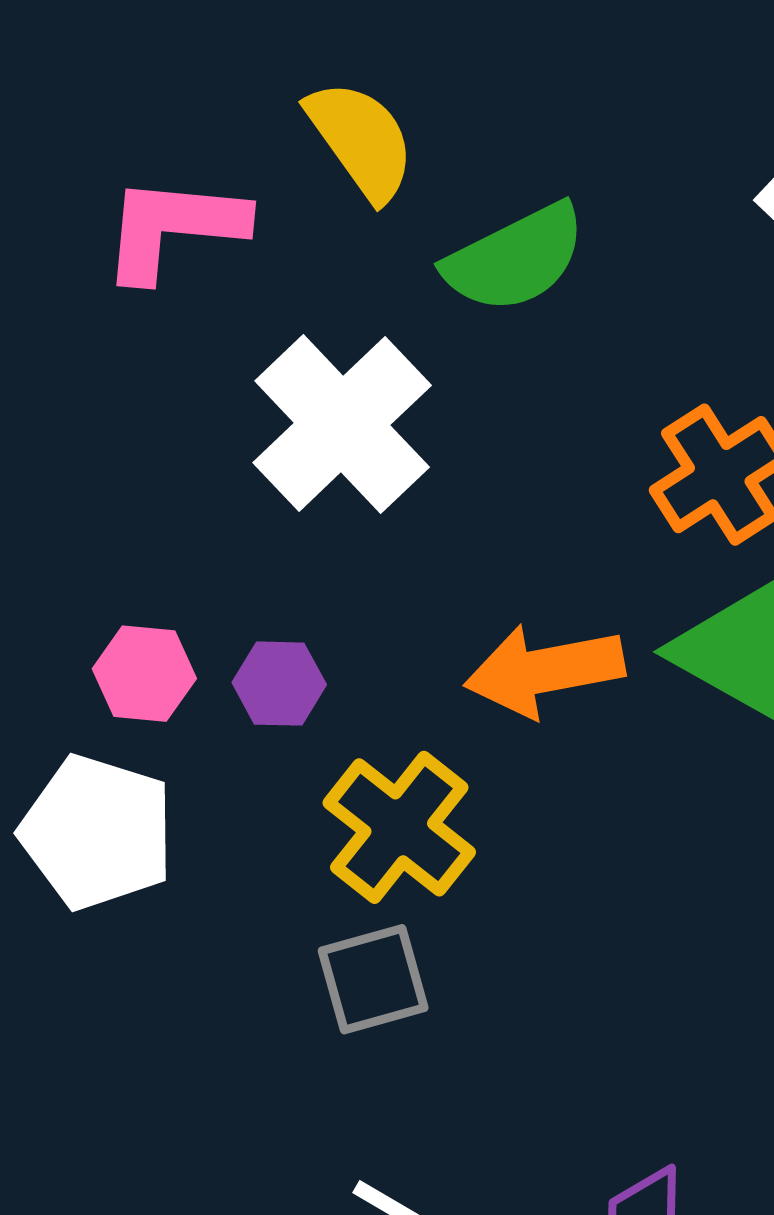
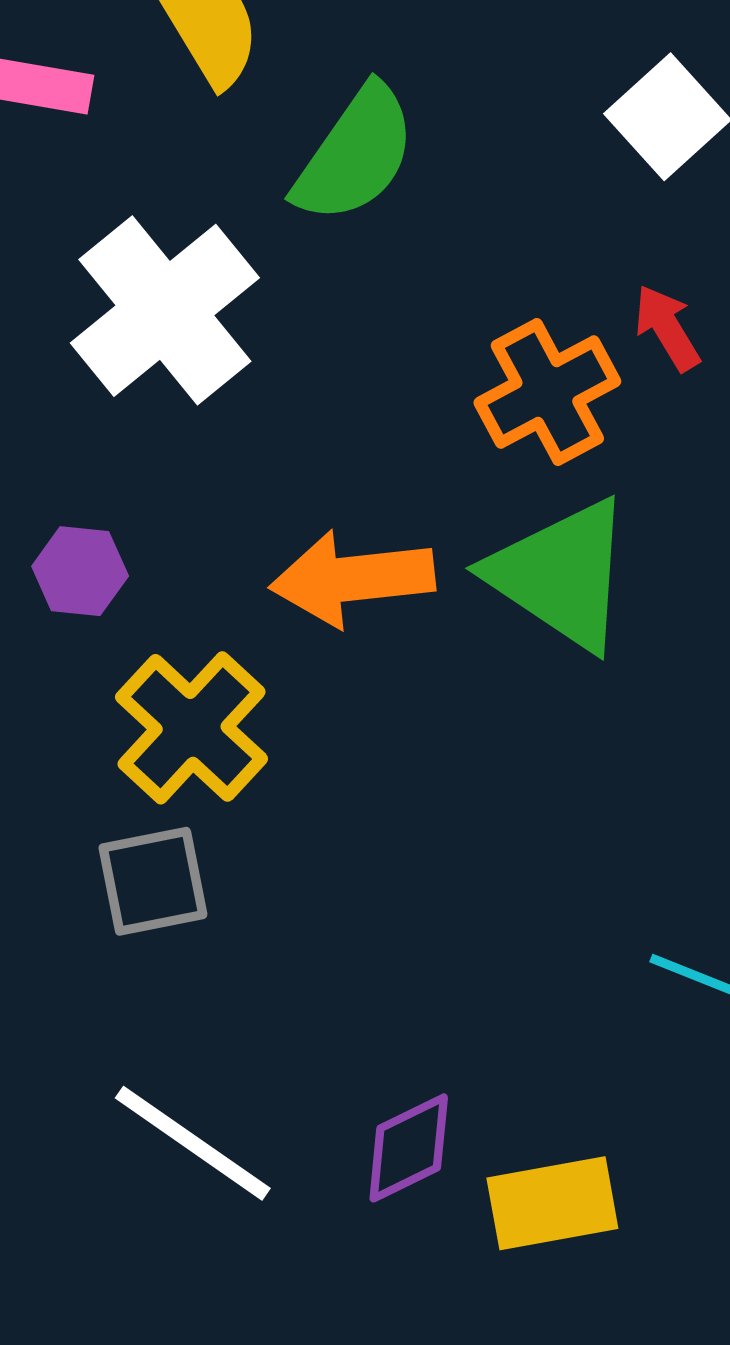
green semicircle: (515, 258) -> (355, 154), turned -33

